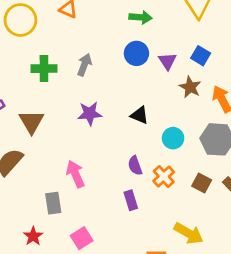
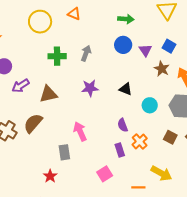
brown triangle: (31, 122) -> (48, 94), turned 48
orange cross: (164, 177) -> (140, 141), moved
pink square: (82, 238) -> (105, 174), moved

